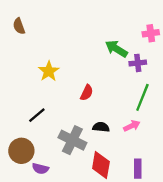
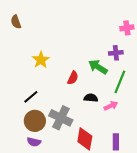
green arrow: (116, 49) -> (98, 67), moved
black semicircle: (101, 127) -> (91, 98), moved
brown circle: (21, 151) -> (35, 121), moved

